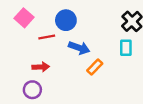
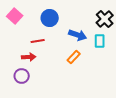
red line: (47, 37) -> (38, 41), moved
blue arrow: (79, 48) -> (78, 35), moved

